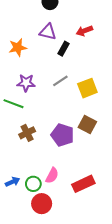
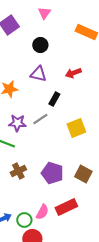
black rectangle: (64, 49) -> (54, 99), moved
gray line: (60, 81) -> (40, 119), moved
brown square: (87, 125) -> (83, 174), moved
red rectangle: (83, 184) -> (66, 207), moved

